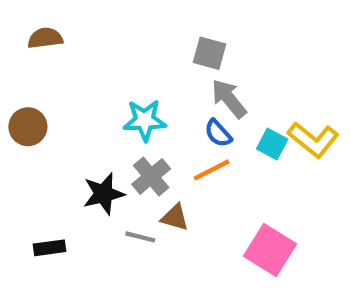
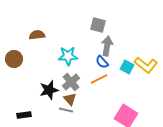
brown semicircle: (45, 38) -> (37, 35), moved
gray arrow: (229, 99) -> (107, 46), turned 48
brown triangle: (175, 218) -> (70, 99), moved, turned 32

